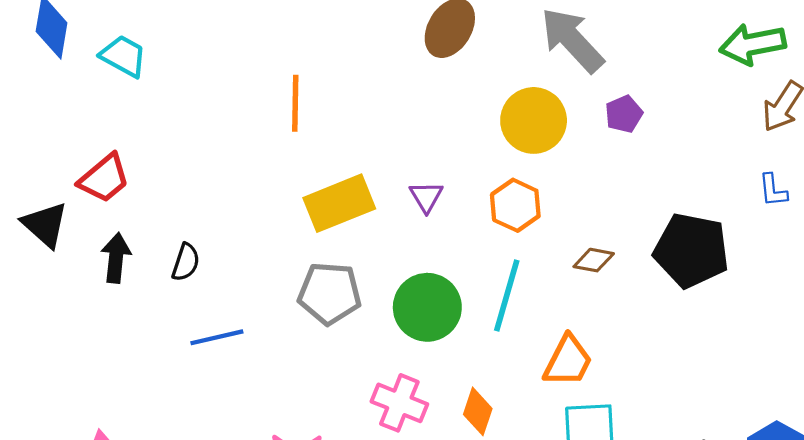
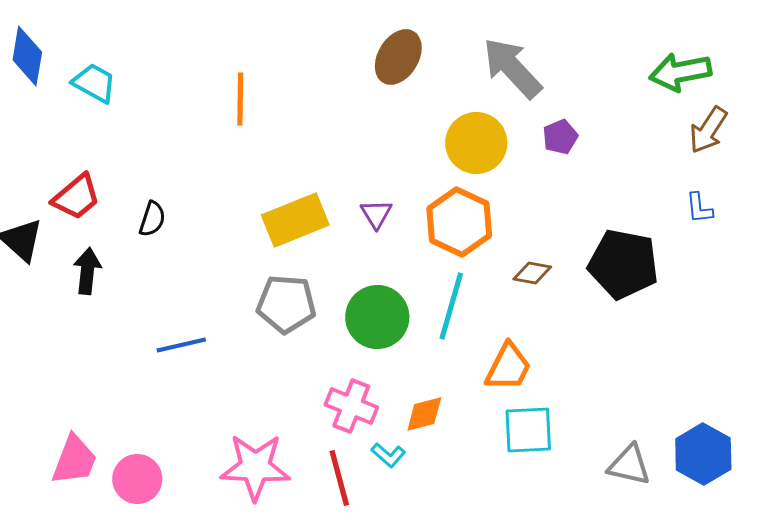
orange line: (295, 103) -> (240, 99), moved
orange hexagon: (515, 205) -> (459, 222), size x1.4
black semicircle: (186, 262) -> (152, 219), moved
orange diamond: (478, 411) -> (424, 414), turned 57

